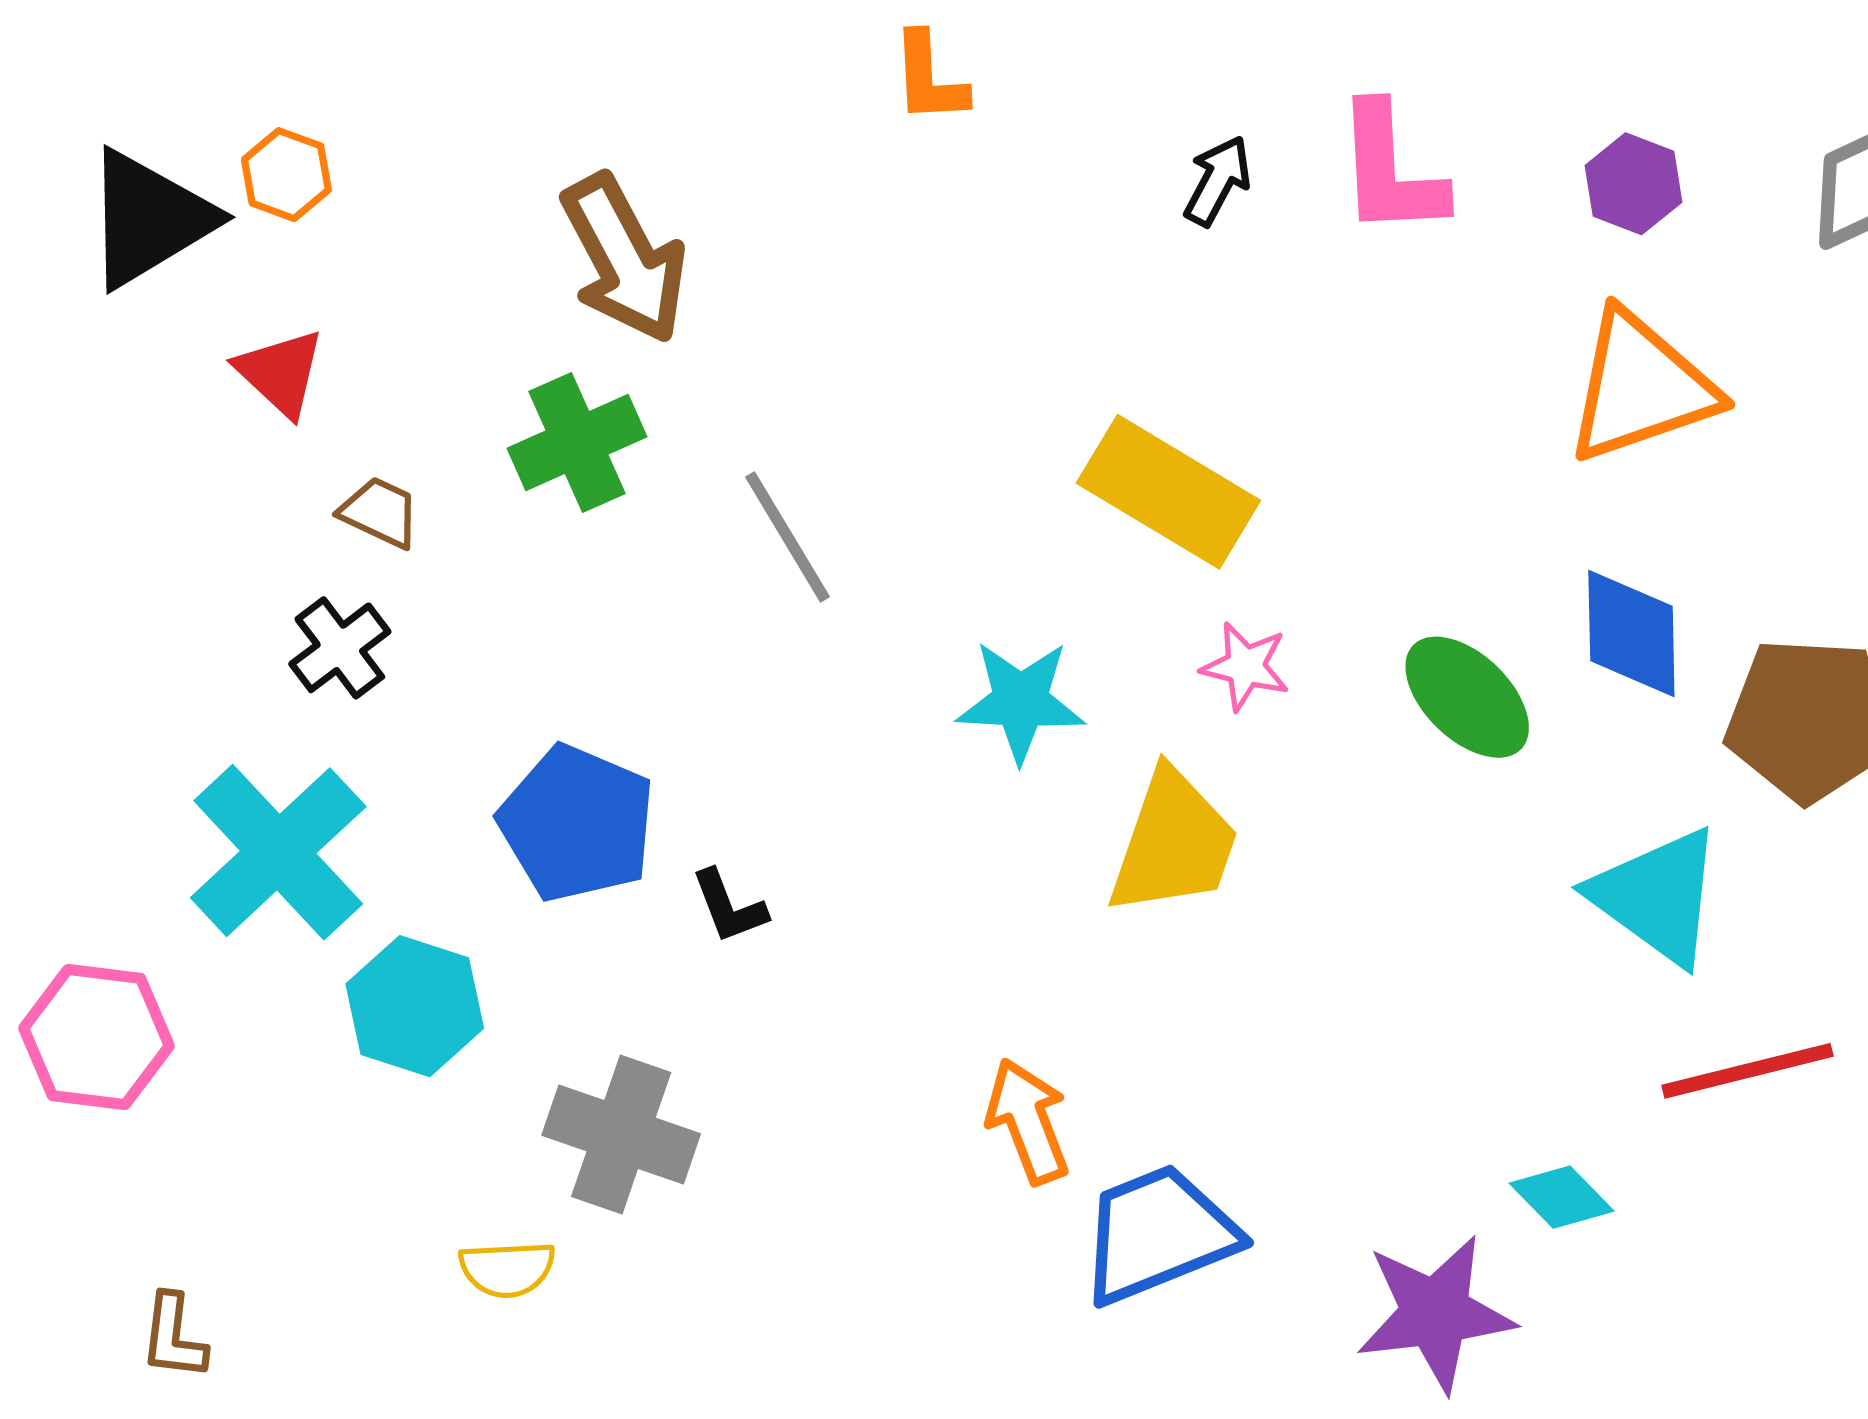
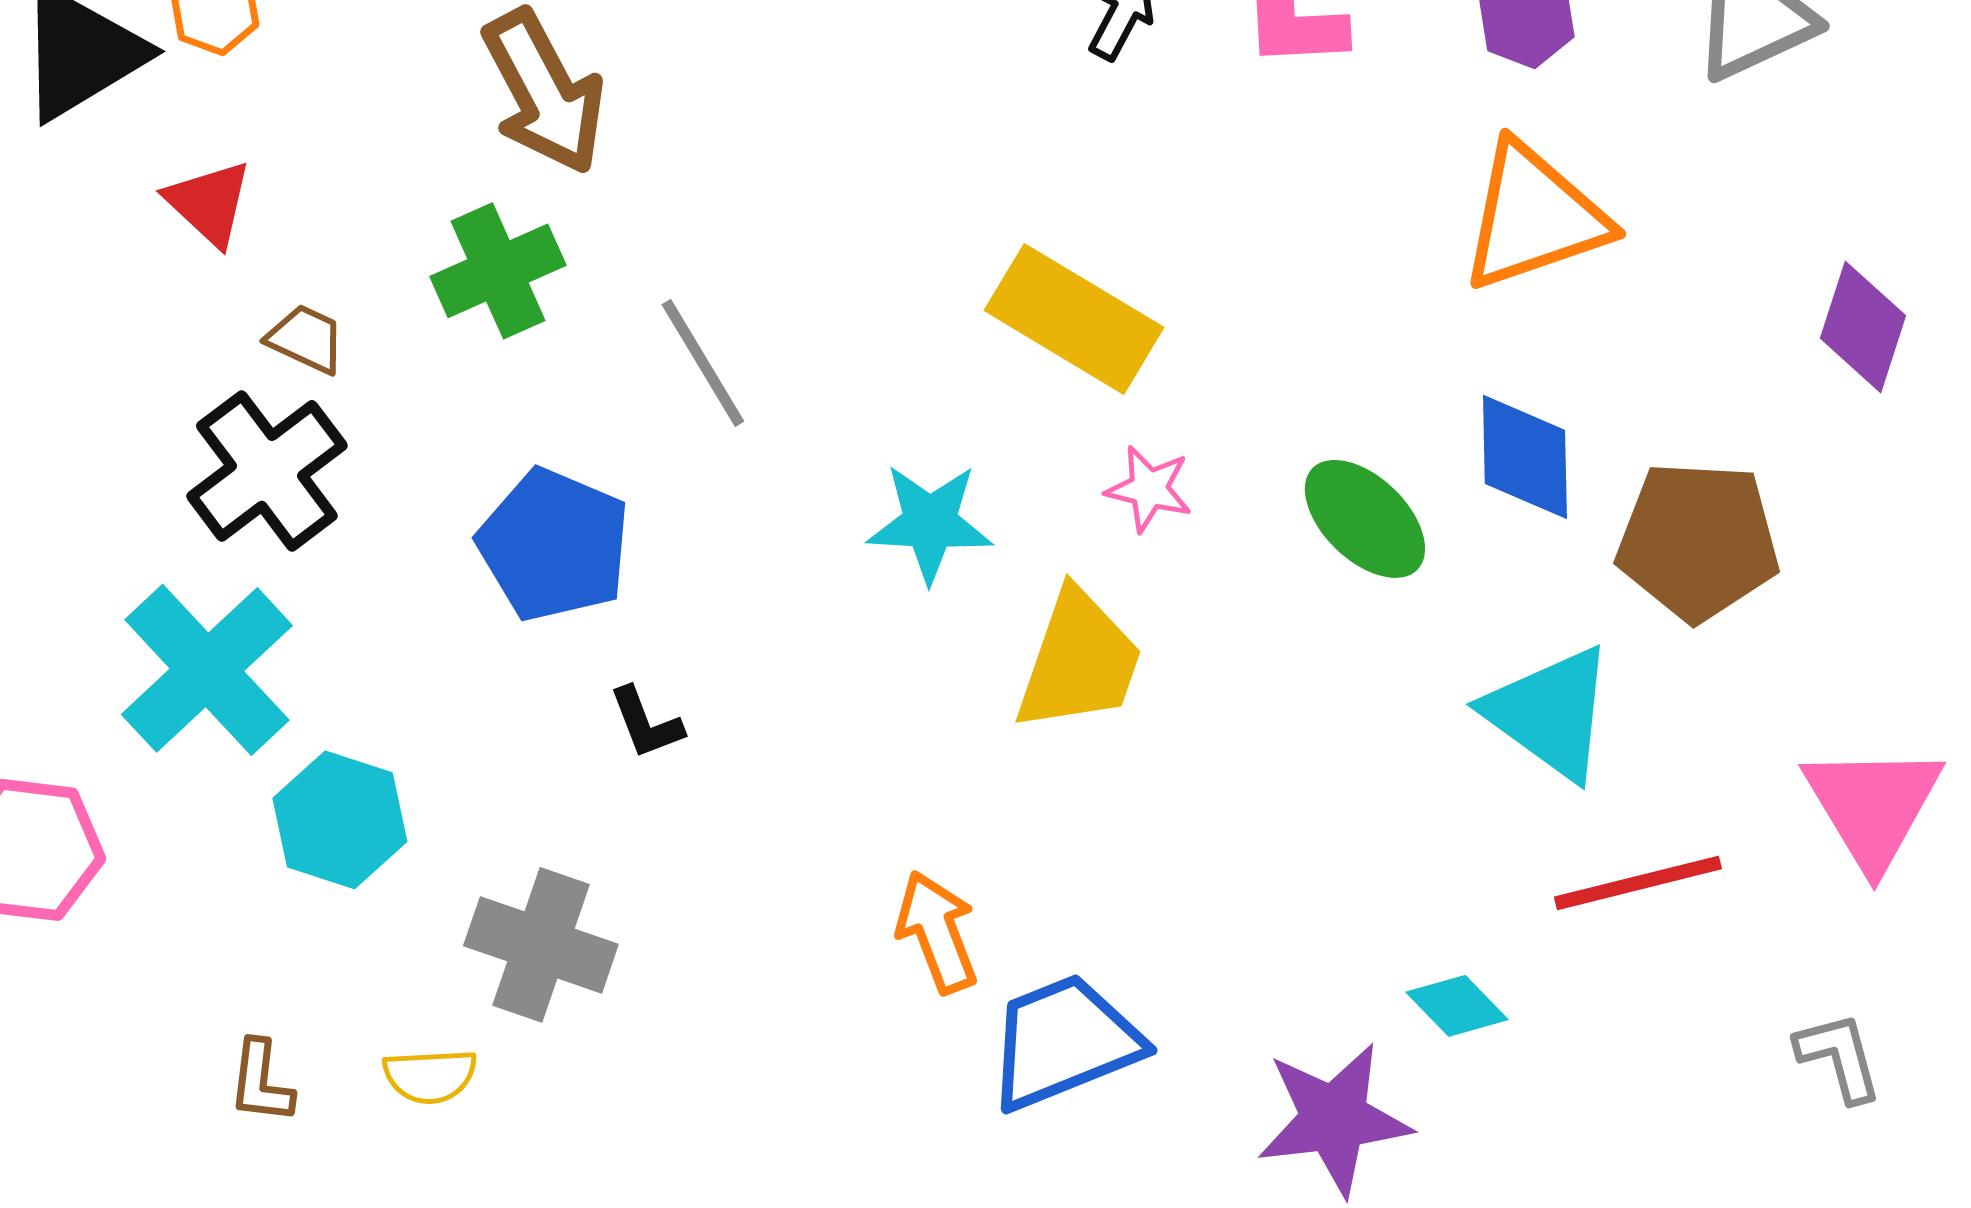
black cross: (340, 648) -> (267, 471), size x1.6
blue pentagon: (577, 823) -> (554, 545), moved
brown L-shape: (174, 1337) -> (261, 1082), moved

